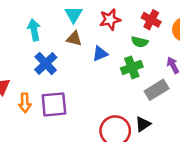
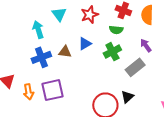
cyan arrow: (34, 30) -> (38, 30), moved
brown triangle: (74, 39) -> (65, 52), moved
blue cross: (46, 64) -> (41, 57), turned 30

